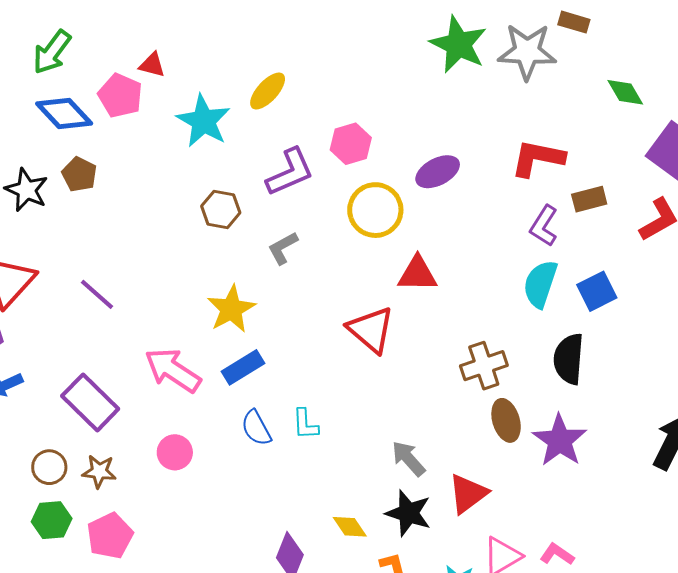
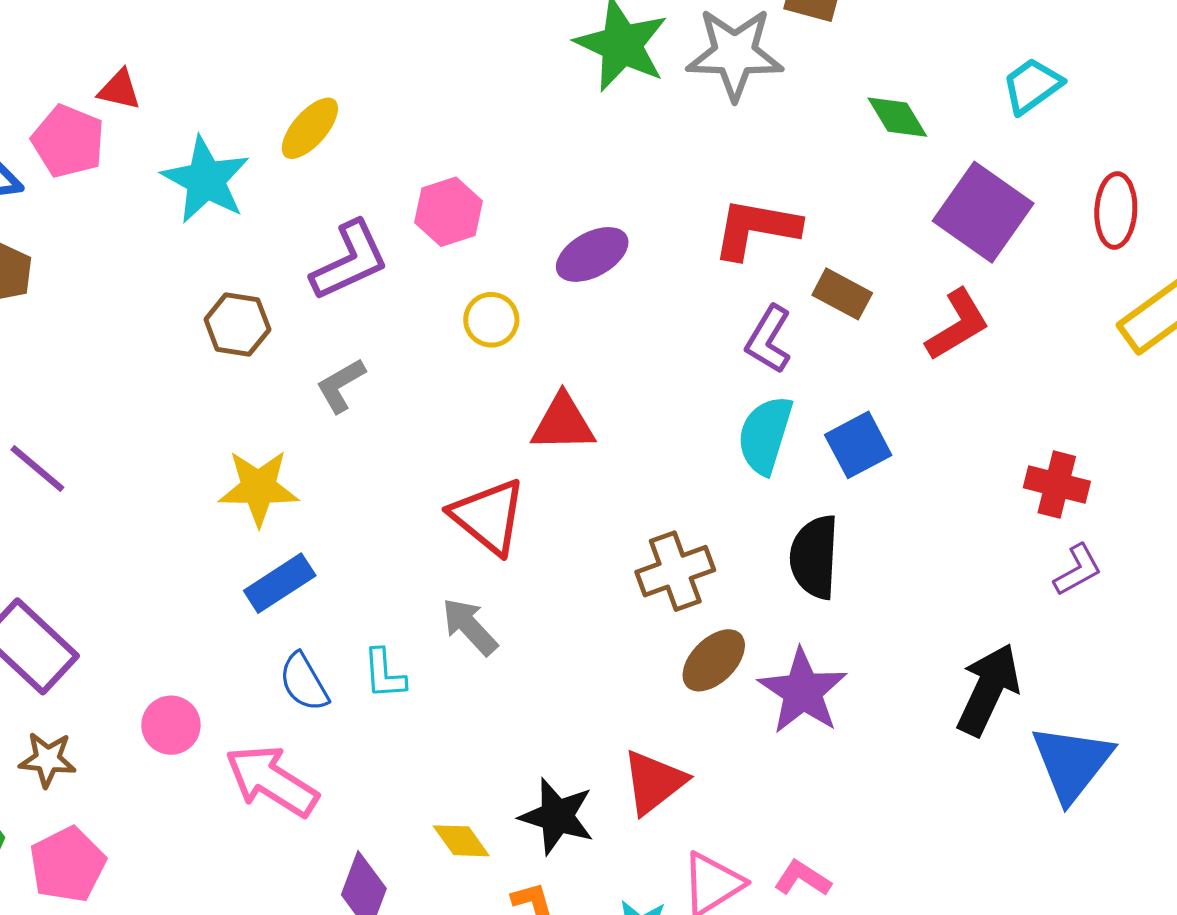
brown rectangle: (589, 199) -> (842, 294), turned 44
yellow circle: (375, 210) -> (491, 320), size x0.6
yellow star: (231, 309) -> (258, 488), turned 30
pink arrow: (173, 370) -> (272, 781), moved
brown ellipse: (506, 420) -> (714, 660), turned 63
gray arrow: (408, 459) -> (470, 627), moved

